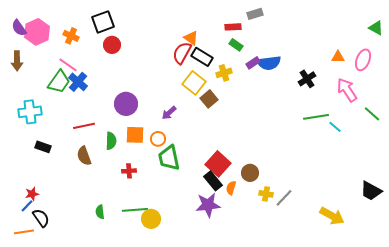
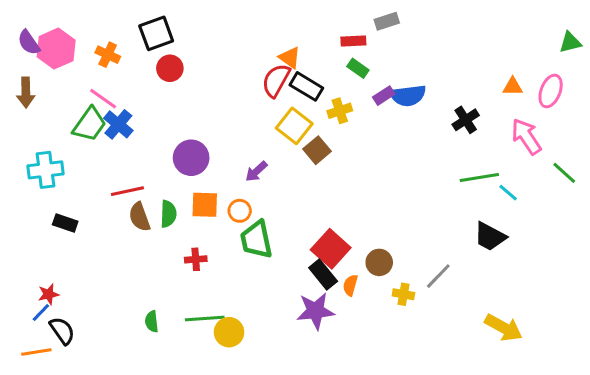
green triangle: (376, 28) -> (570, 42), turned -42
brown semicircle: (84, 156) -> (140, 217), moved
black trapezoid: (371, 191) -> (490, 237), moved
gray line: (284, 198) -> (438, 276), moved

